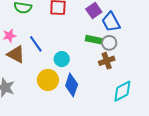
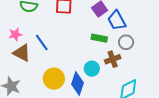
gray circle: (109, 43) -> (126, 42), moved
cyan circle: (62, 59) -> (92, 69), moved

